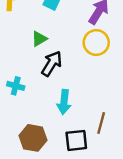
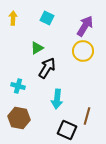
brown hexagon: (33, 138) -> (19, 118), moved
black square: (76, 140) -> (67, 130), turned 30

